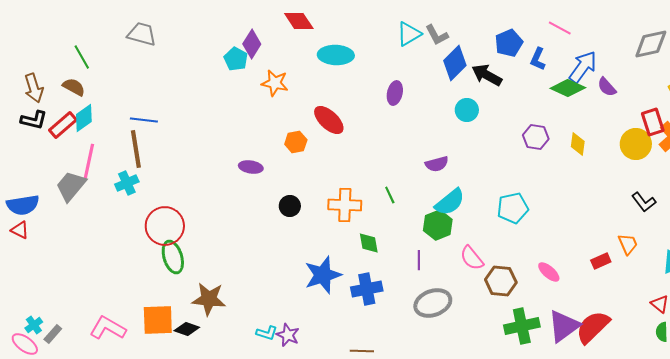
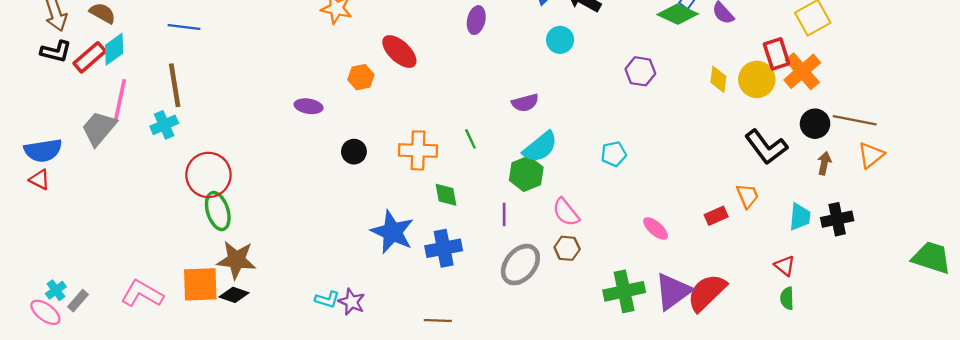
blue line: (144, 120) -> (184, 27), moved
yellow diamond: (578, 144) -> (718, 79), moved
black L-shape: (644, 202) -> (766, 147), size x1.5
cyan pentagon: (513, 208) -> (614, 154), size x0.7
blue star: (323, 275) -> (392, 232), turned -30
brown hexagon: (501, 281) -> (567, 248), moved, size x0.7
brown star: (209, 299) -> (236, 260), moved
gray ellipse: (433, 303) -> (520, 265), turned -30

